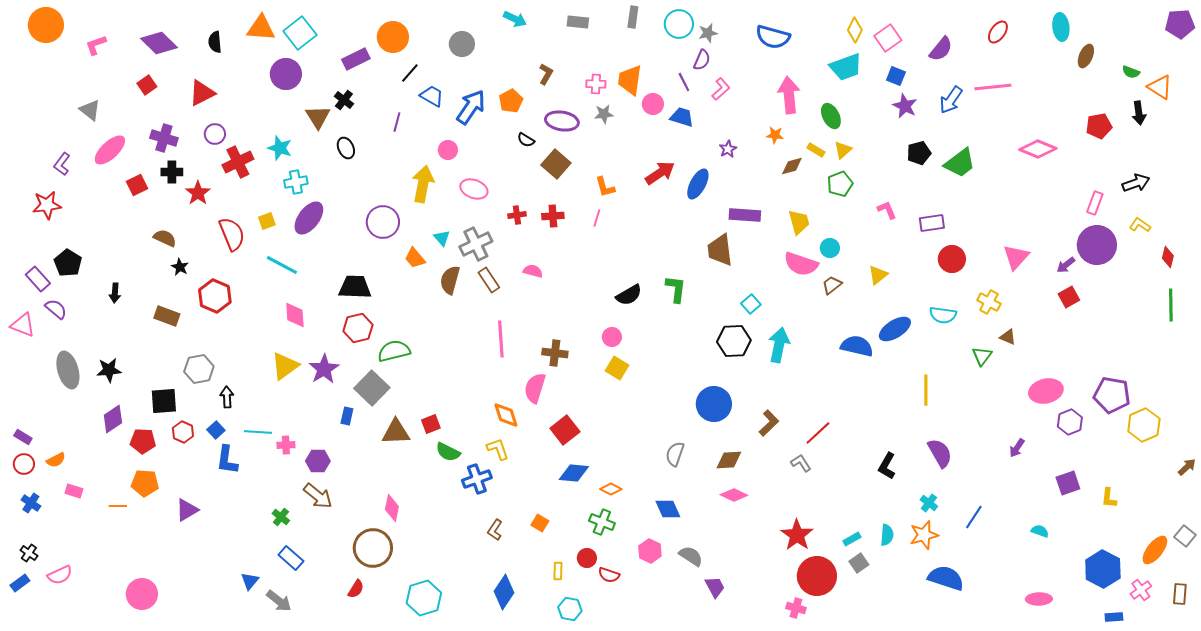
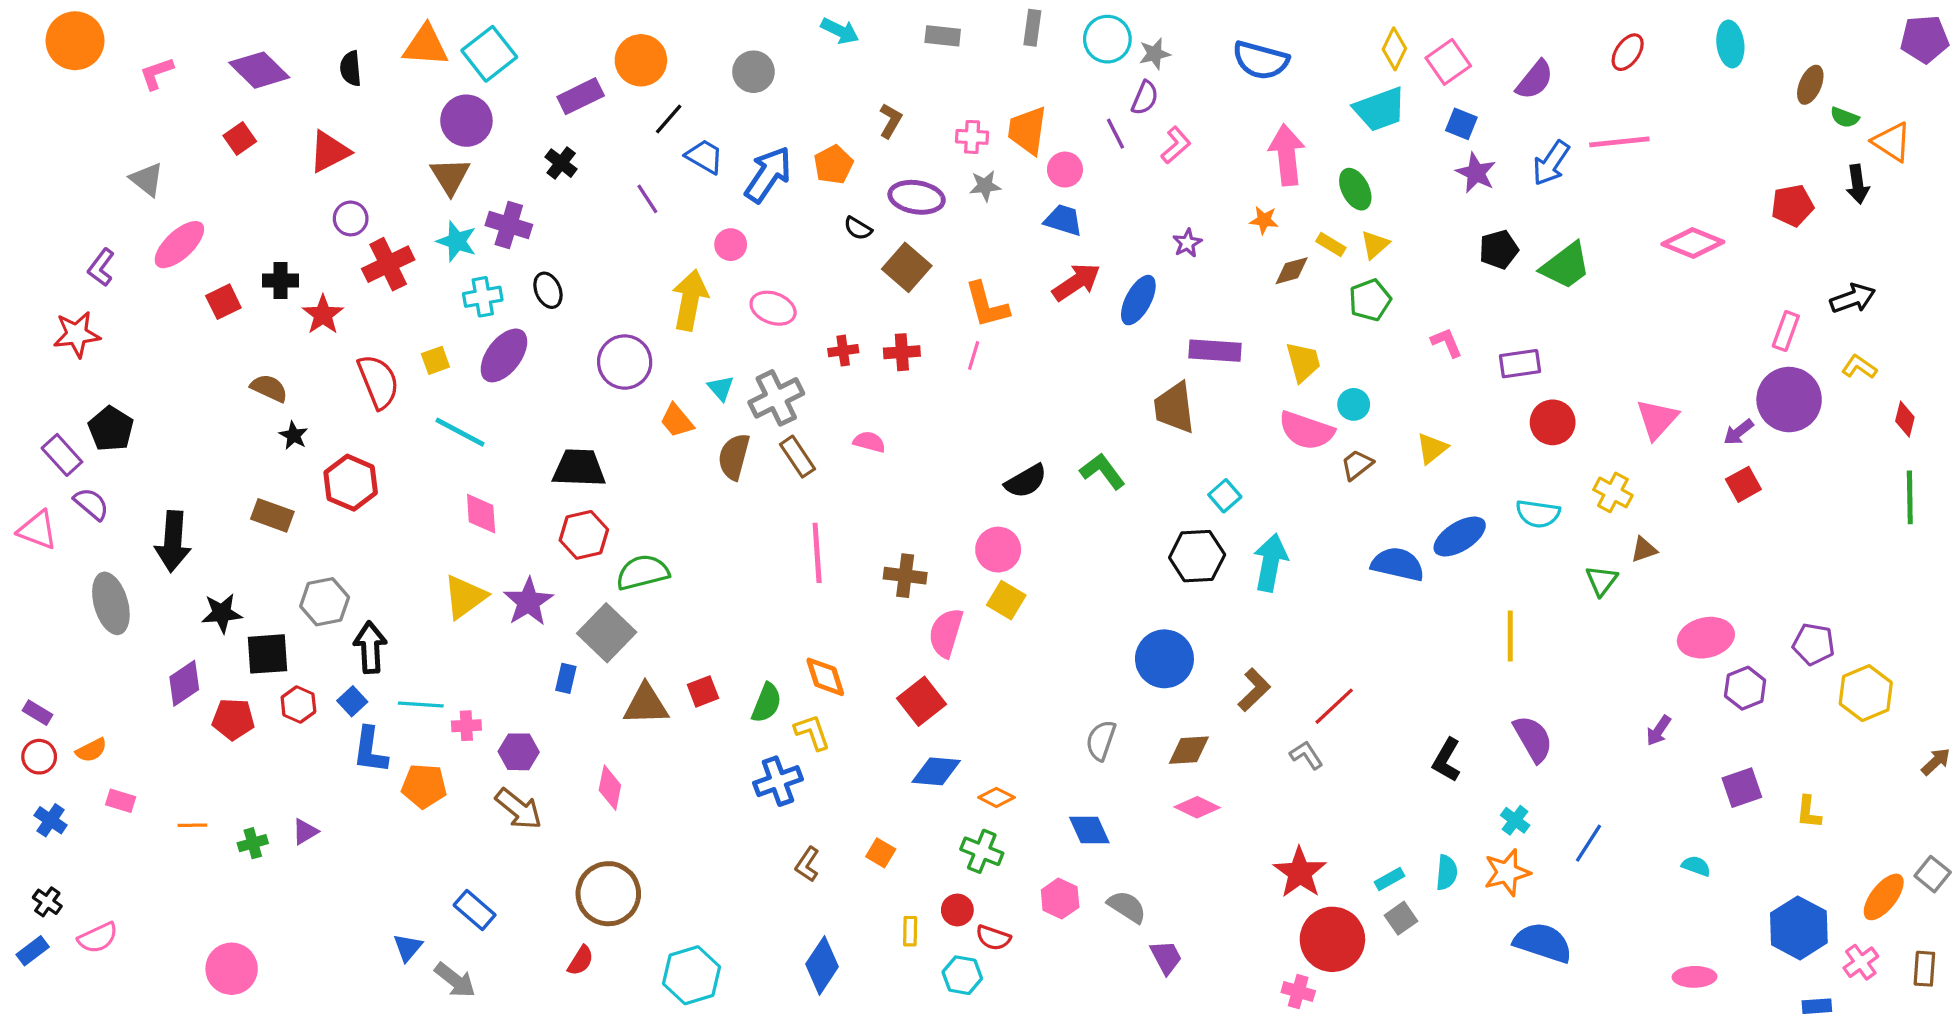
brown ellipse: (1086, 56) -> (1810, 85), moved
brown triangle: (318, 117) -> (450, 176), moved
blue trapezoid: (682, 117) -> (1063, 220), moved
purple line: (397, 122) -> (647, 199), turned -48
purple cross: (164, 138) -> (509, 225), moved
black ellipse: (346, 148) -> (548, 290), moved
orange L-shape: (605, 187) -> (987, 305), size x1.4
green L-shape: (676, 289) -> (1102, 471), turned -44
black arrow: (115, 293) -> (173, 541), moved, size x1.8
pink circle: (612, 337) -> (998, 550), size x1.4
brown triangle: (1008, 337) -> (1644, 550), turned -42
black star: (109, 370) -> (222, 613), moved
pink semicircle: (535, 388) -> (946, 633), moved
purple pentagon: (1112, 395) -> (1814, 644), size x0.7
black arrow: (227, 397) -> (370, 647), size x1.4
green semicircle: (448, 452) -> (767, 703), moved, turned -95
orange pentagon: (145, 483) -> (424, 786), moved
pink diamond: (392, 508) -> (610, 788), moved
purple triangle: (187, 510) -> (305, 832), size x0.7
green cross: (281, 517) -> (253, 843), moved, turned 36
cyan hexagon: (570, 609) -> (962, 975), moved

